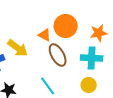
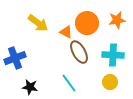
orange star: (99, 33) -> (117, 20), moved
yellow arrow: (18, 48) -> (38, 23), moved

